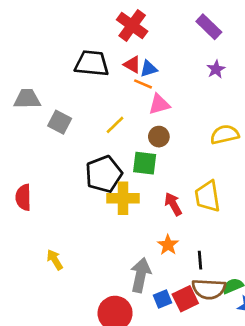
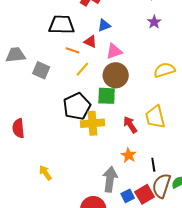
red triangle: (132, 65) -> (90, 42), moved
orange line: (143, 84) -> (73, 50), moved
brown circle: (159, 137) -> (116, 75), size x1.6
brown semicircle: (209, 289) -> (161, 186), turned 110

